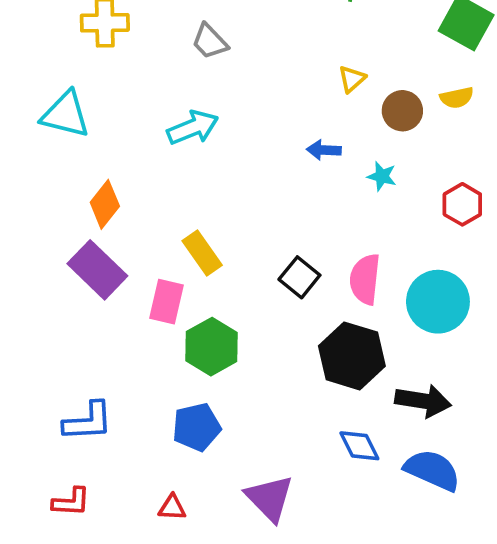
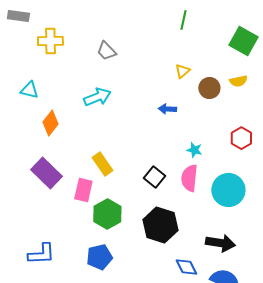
cyan triangle: (66, 114) -> (29, 90), size x0.7
cyan star: (382, 176) -> (194, 150), moved
orange diamond: (105, 204) -> (50, 123), moved
black hexagon: (352, 356) -> (160, 225), moved

